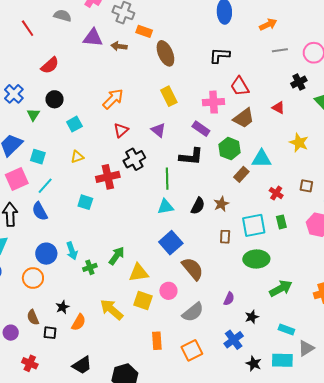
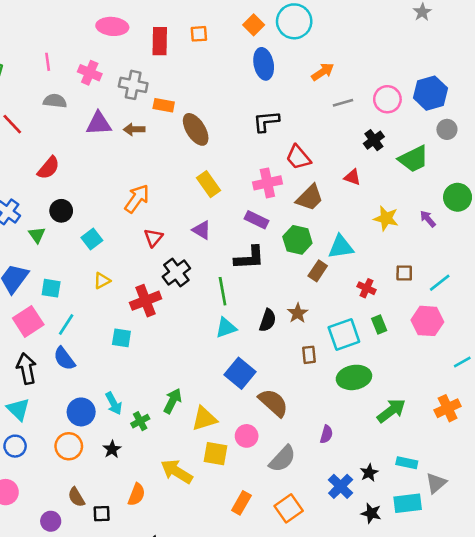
black star: (62, 307) -> (112, 449), moved
black star: (252, 317) -> (369, 473), moved
orange rectangle: (157, 341) -> (241, 503), turned 42

